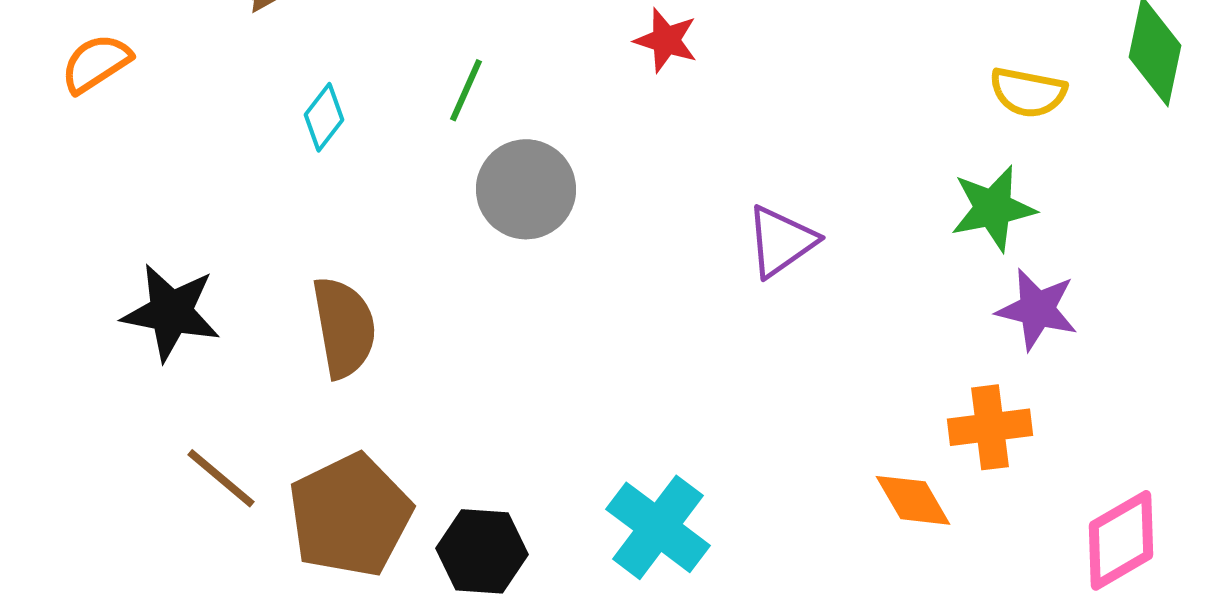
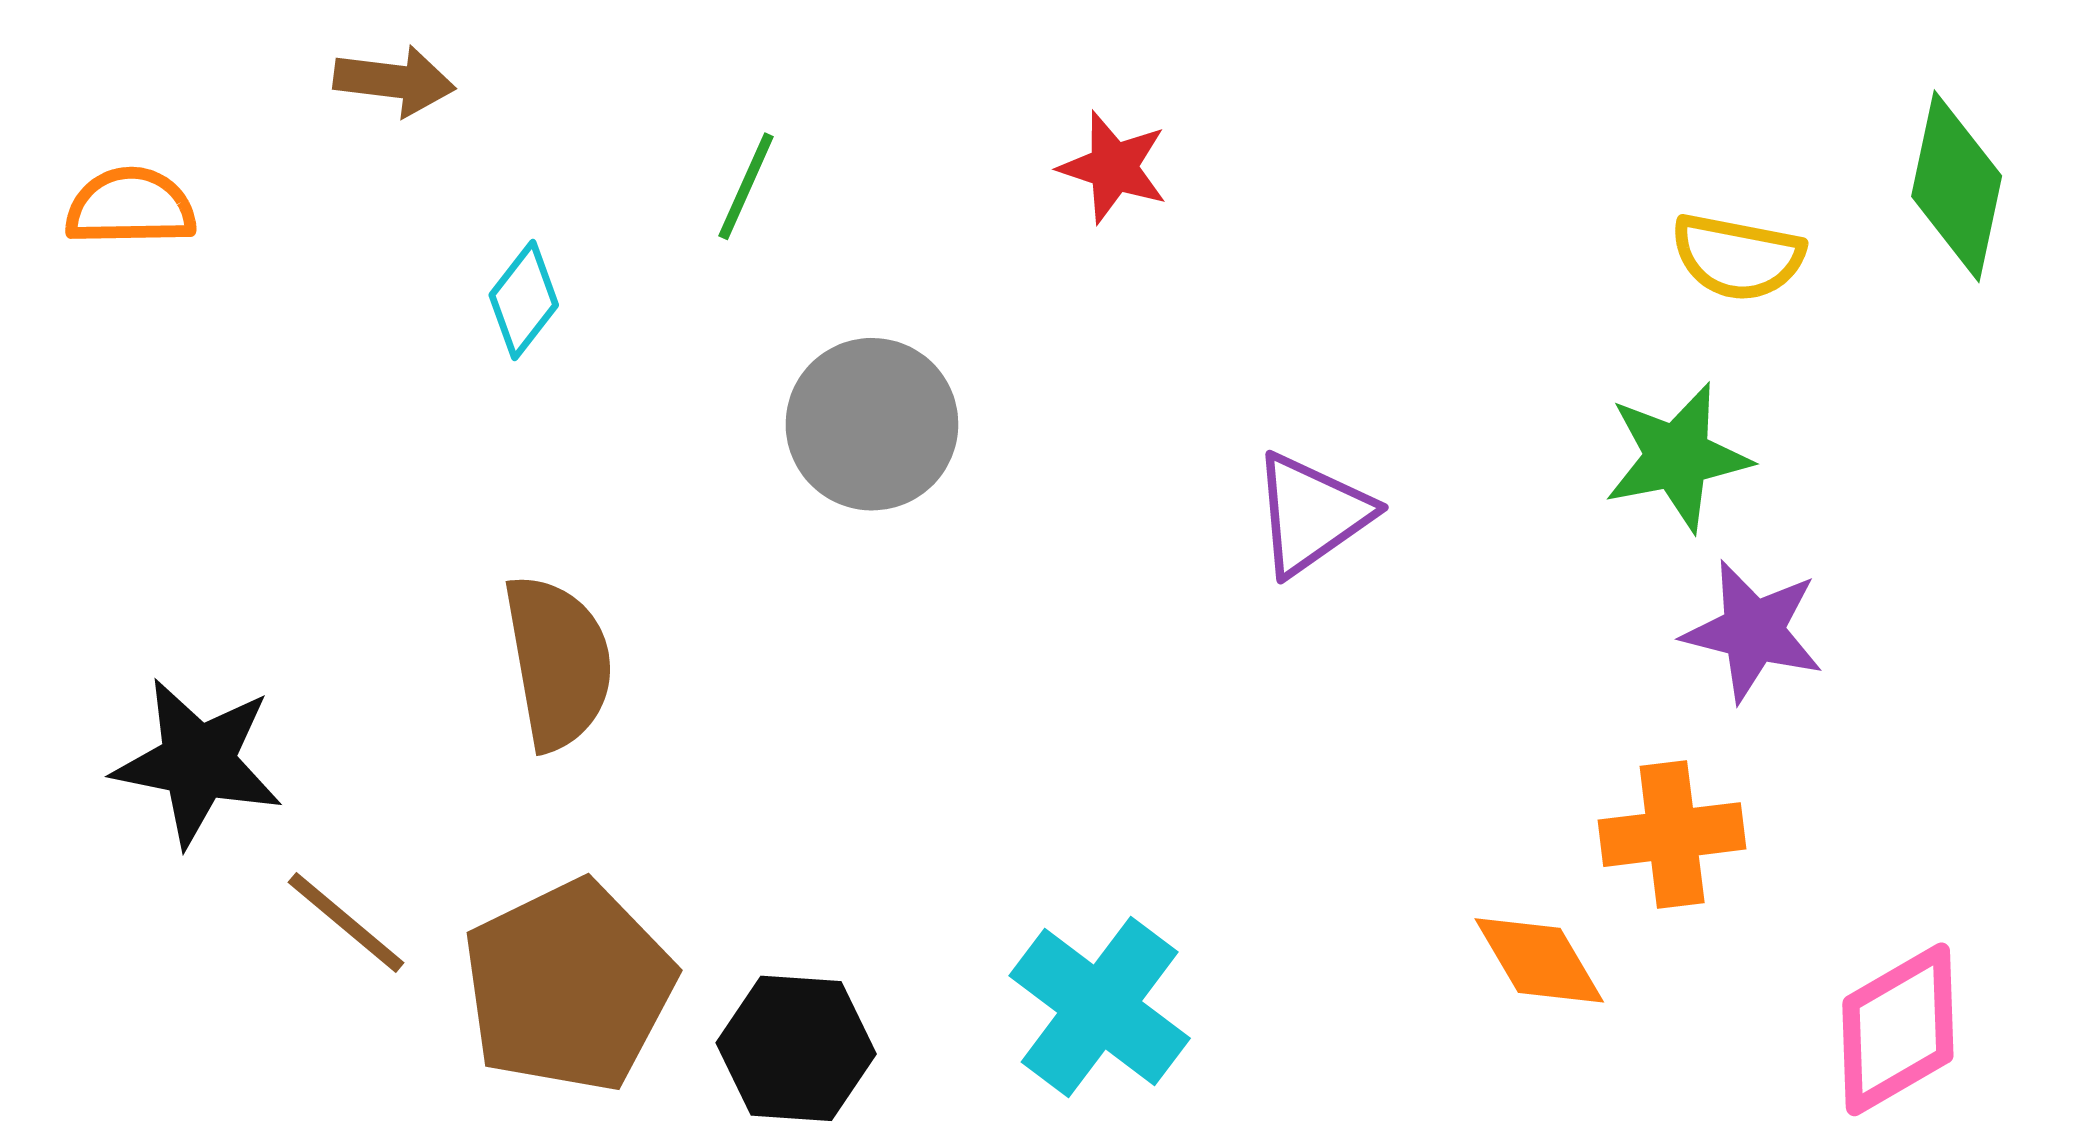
orange semicircle: (96, 63) -> (131, 207), turned 32
green line: (466, 90) -> (746, 186), moved
black star: (171, 312) -> (198, 762), moved

